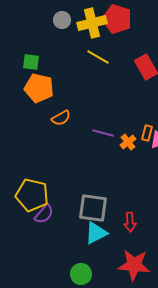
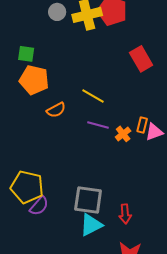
yellow line: (98, 57) -> (93, 96), moved

